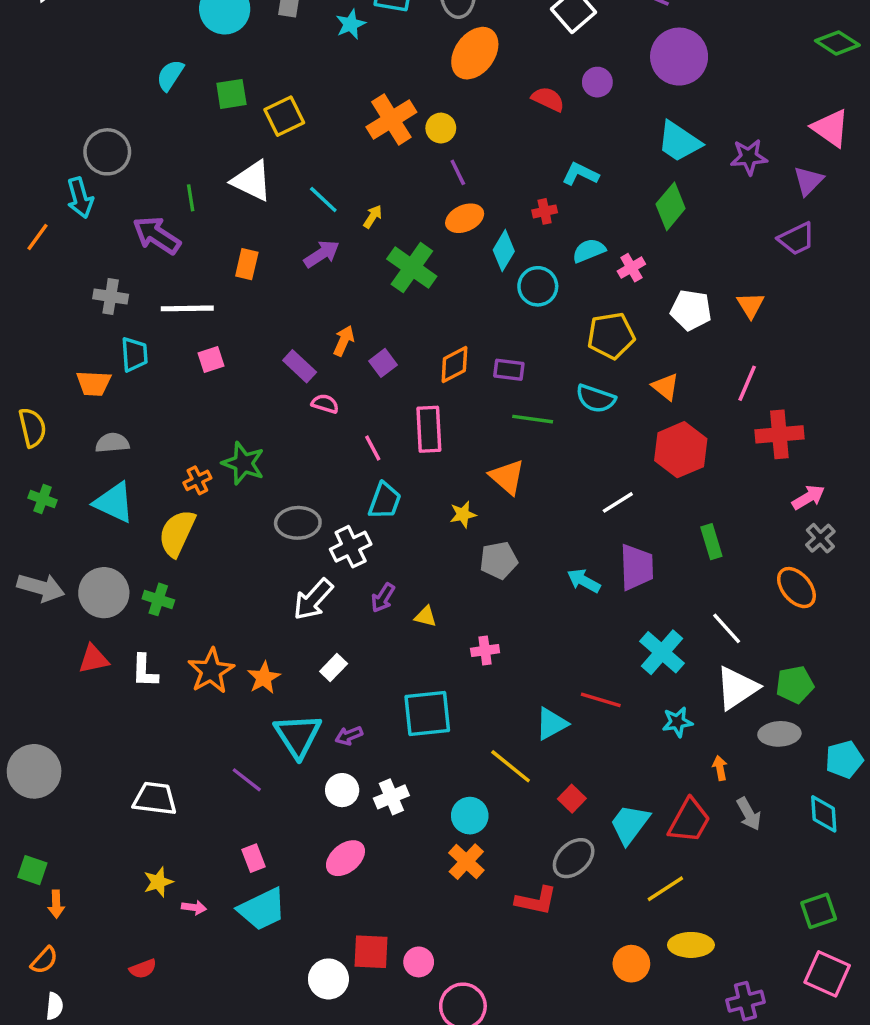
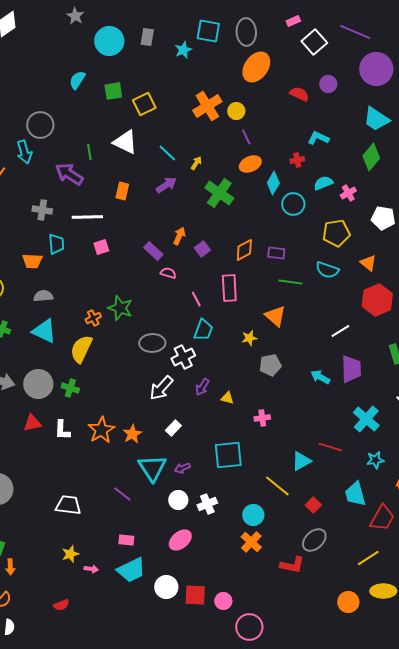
cyan trapezoid: (630, 824) -> (355, 494), moved, turned -52
pink rectangle: (254, 858) -> (126, 540), turned -63
white circle: (328, 979) -> (166, 587), moved

